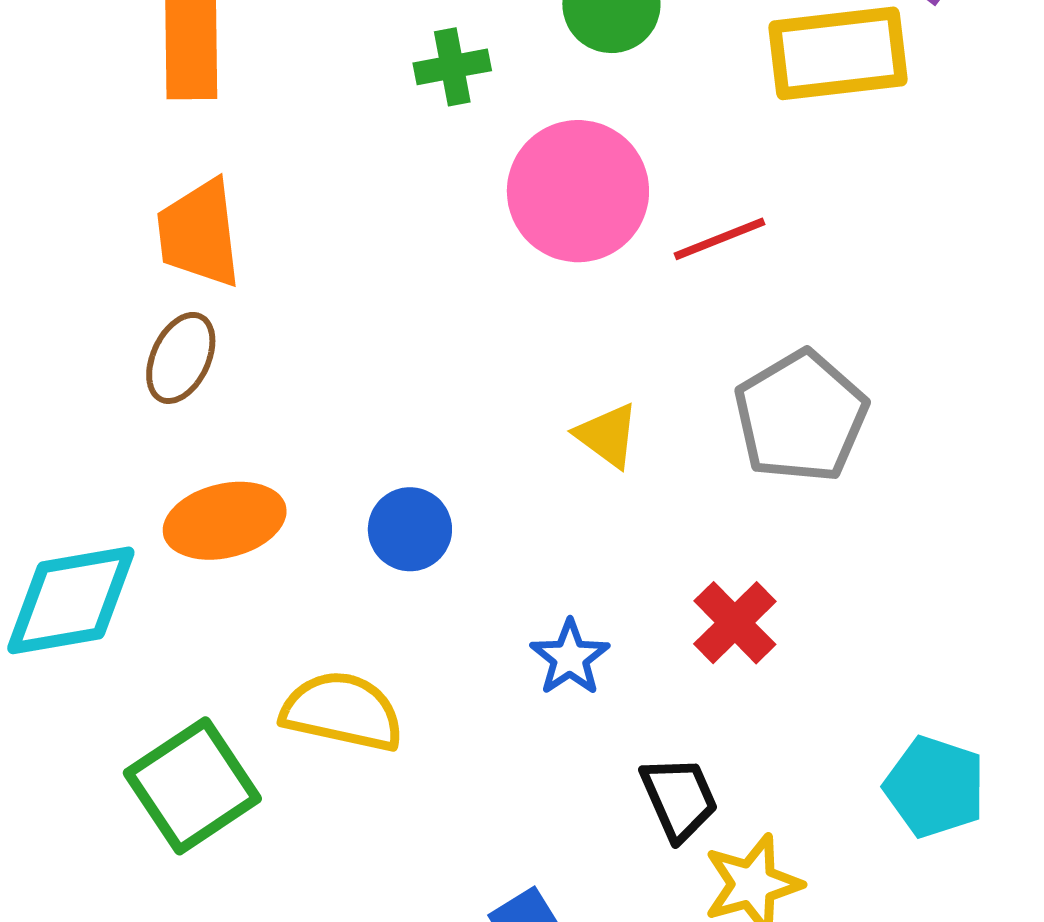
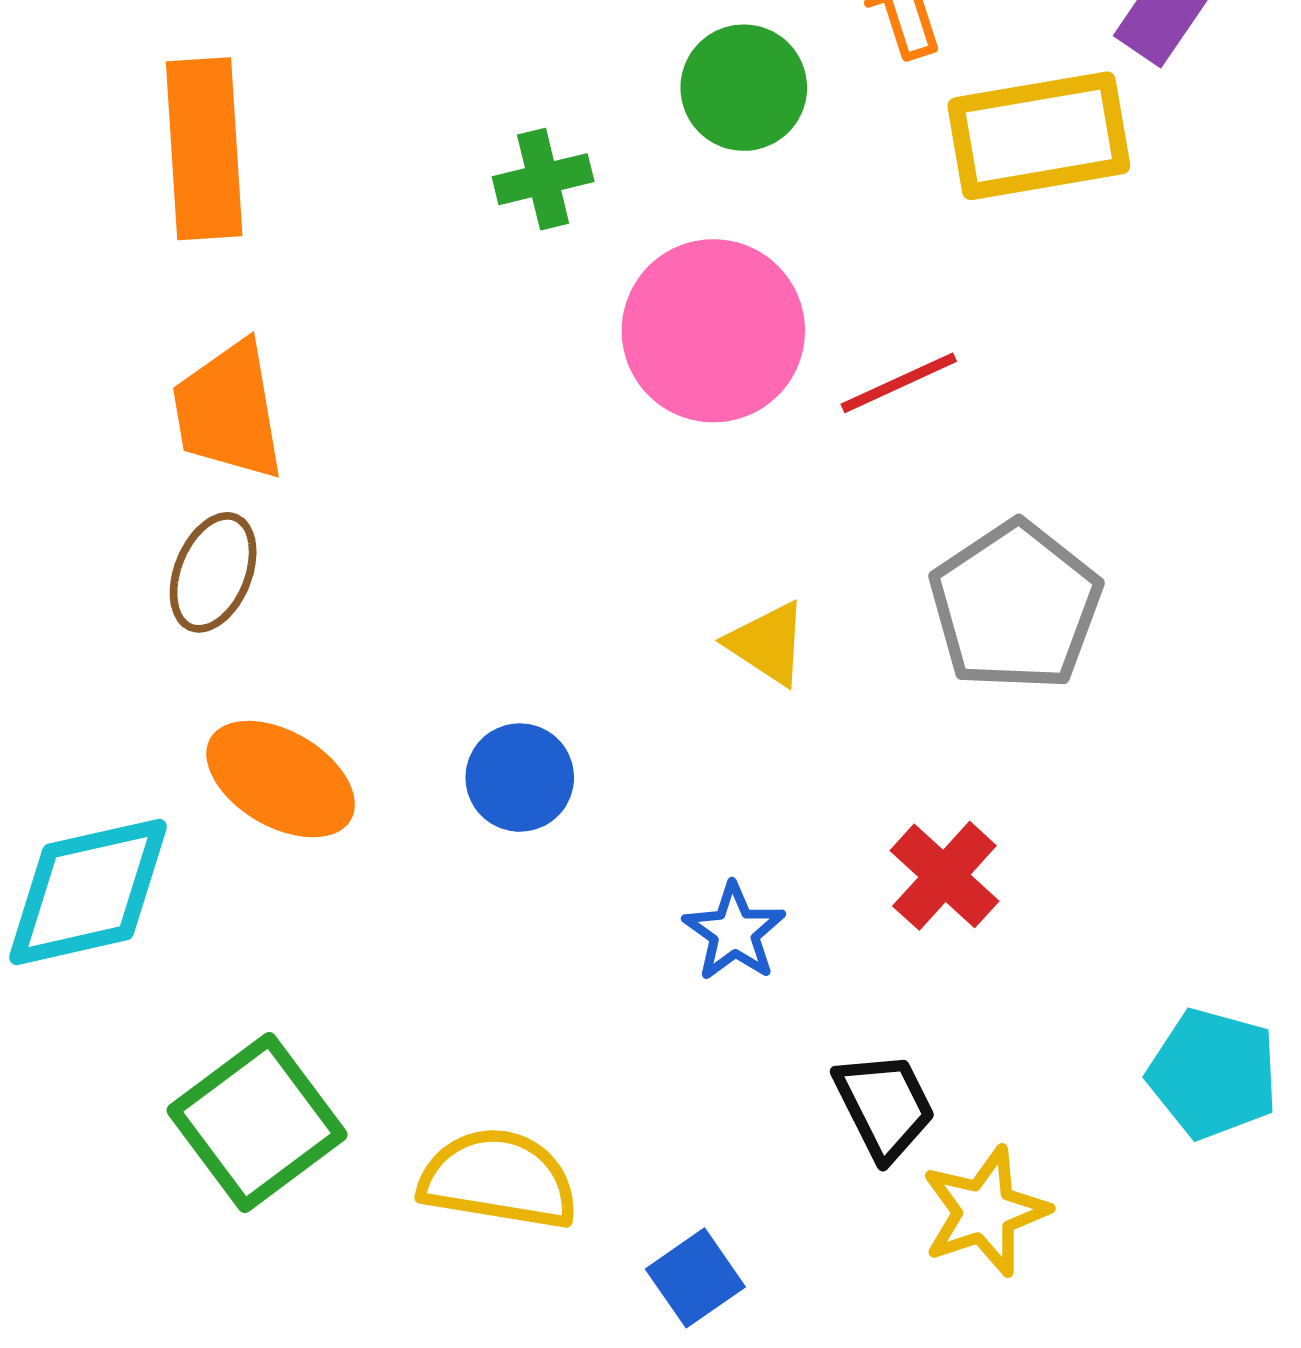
orange ellipse: (225, 521) -> (281, 779), turned 47
yellow semicircle: (342, 711) -> (498, 1179), moved

